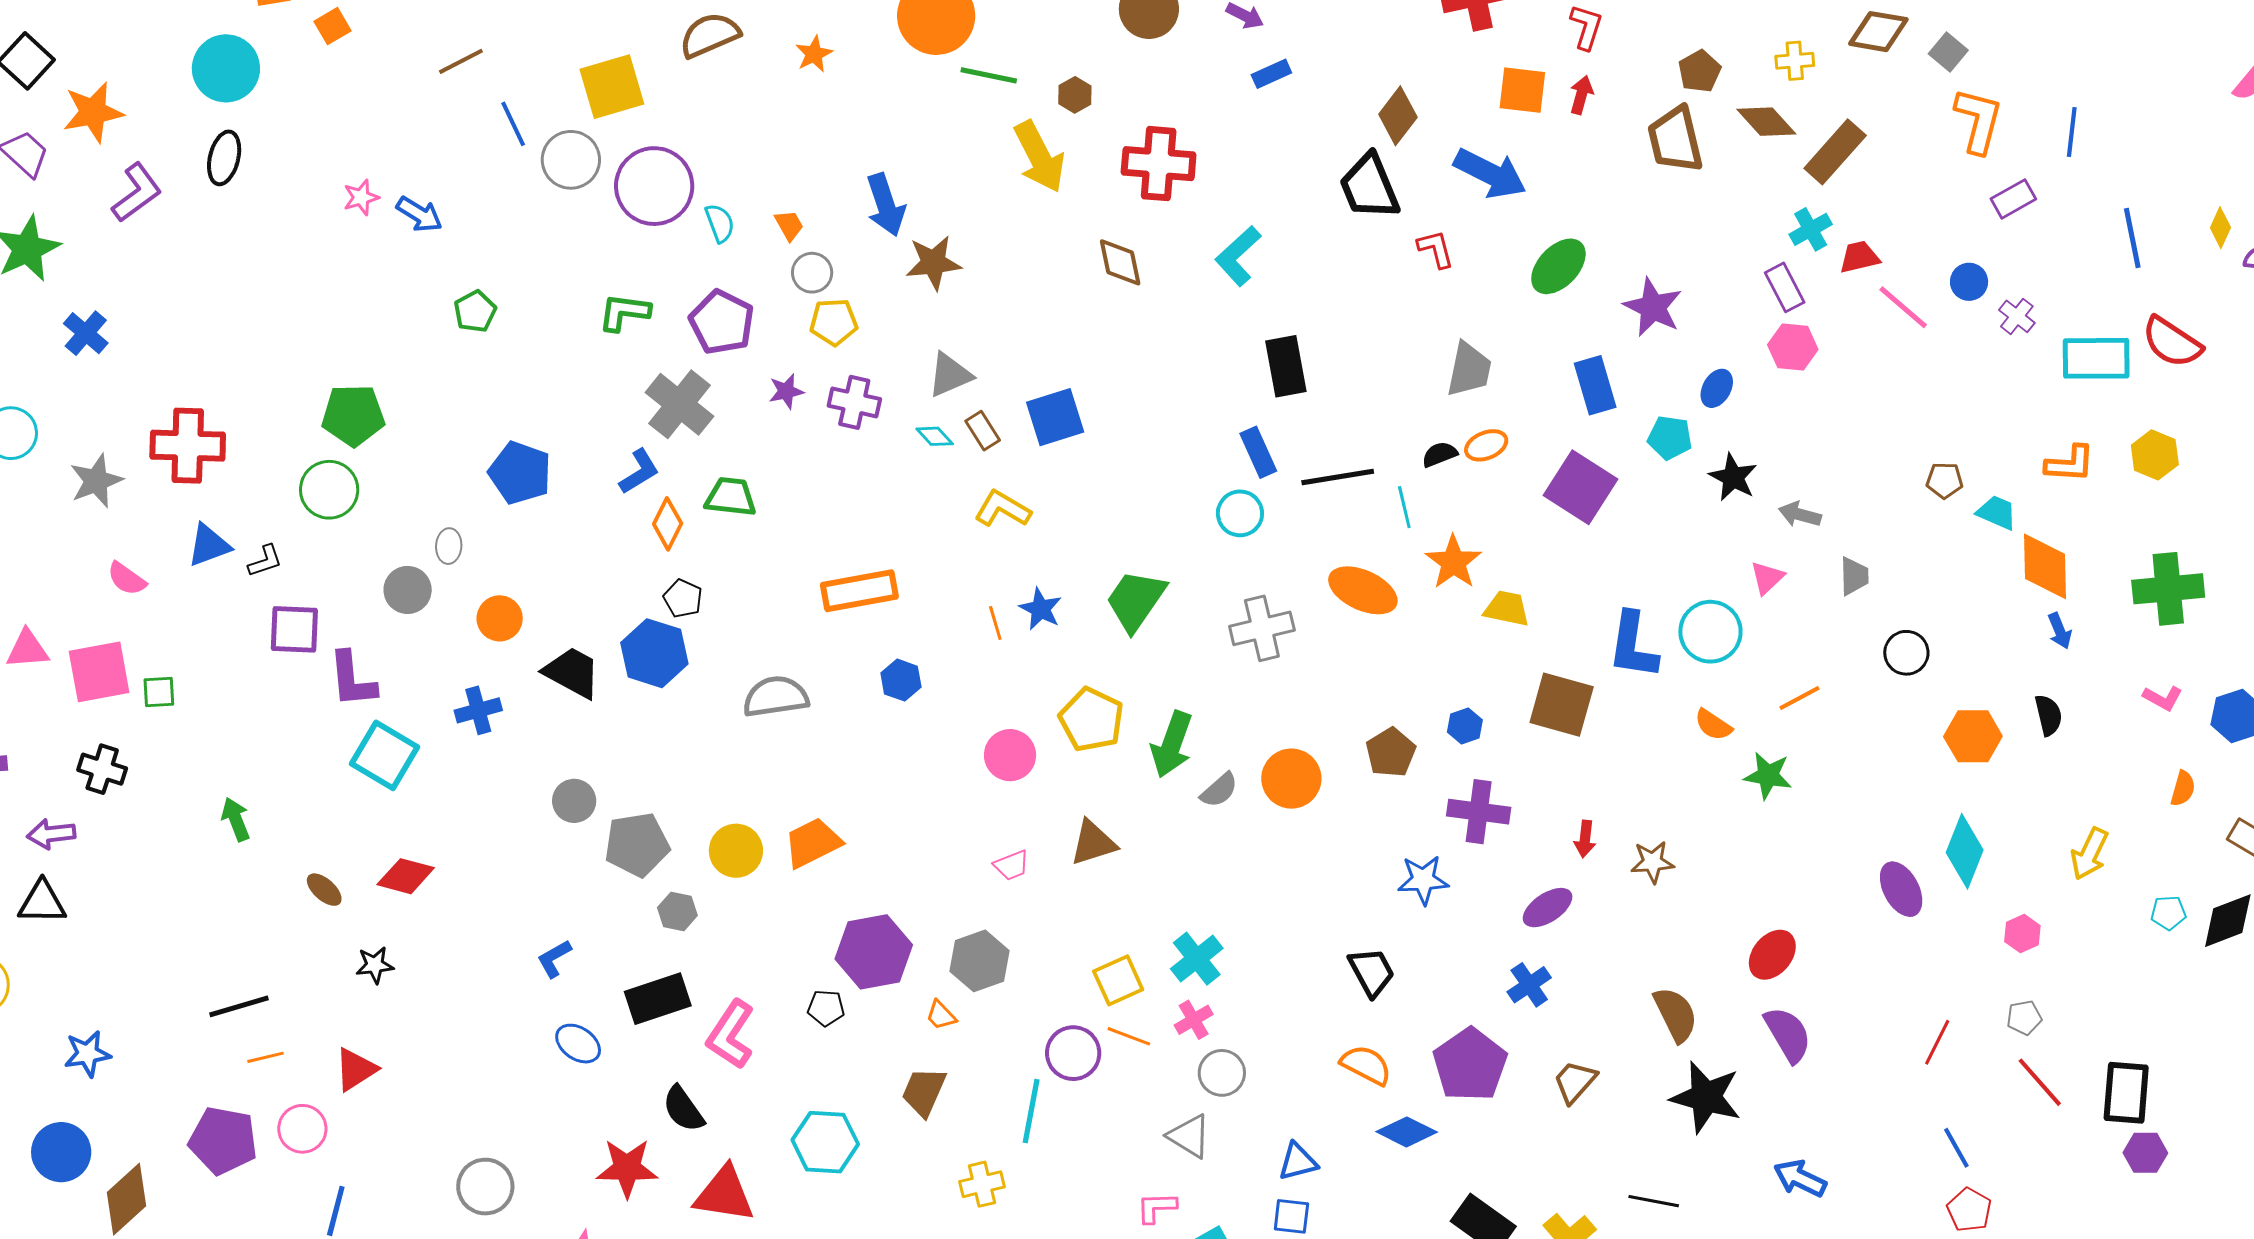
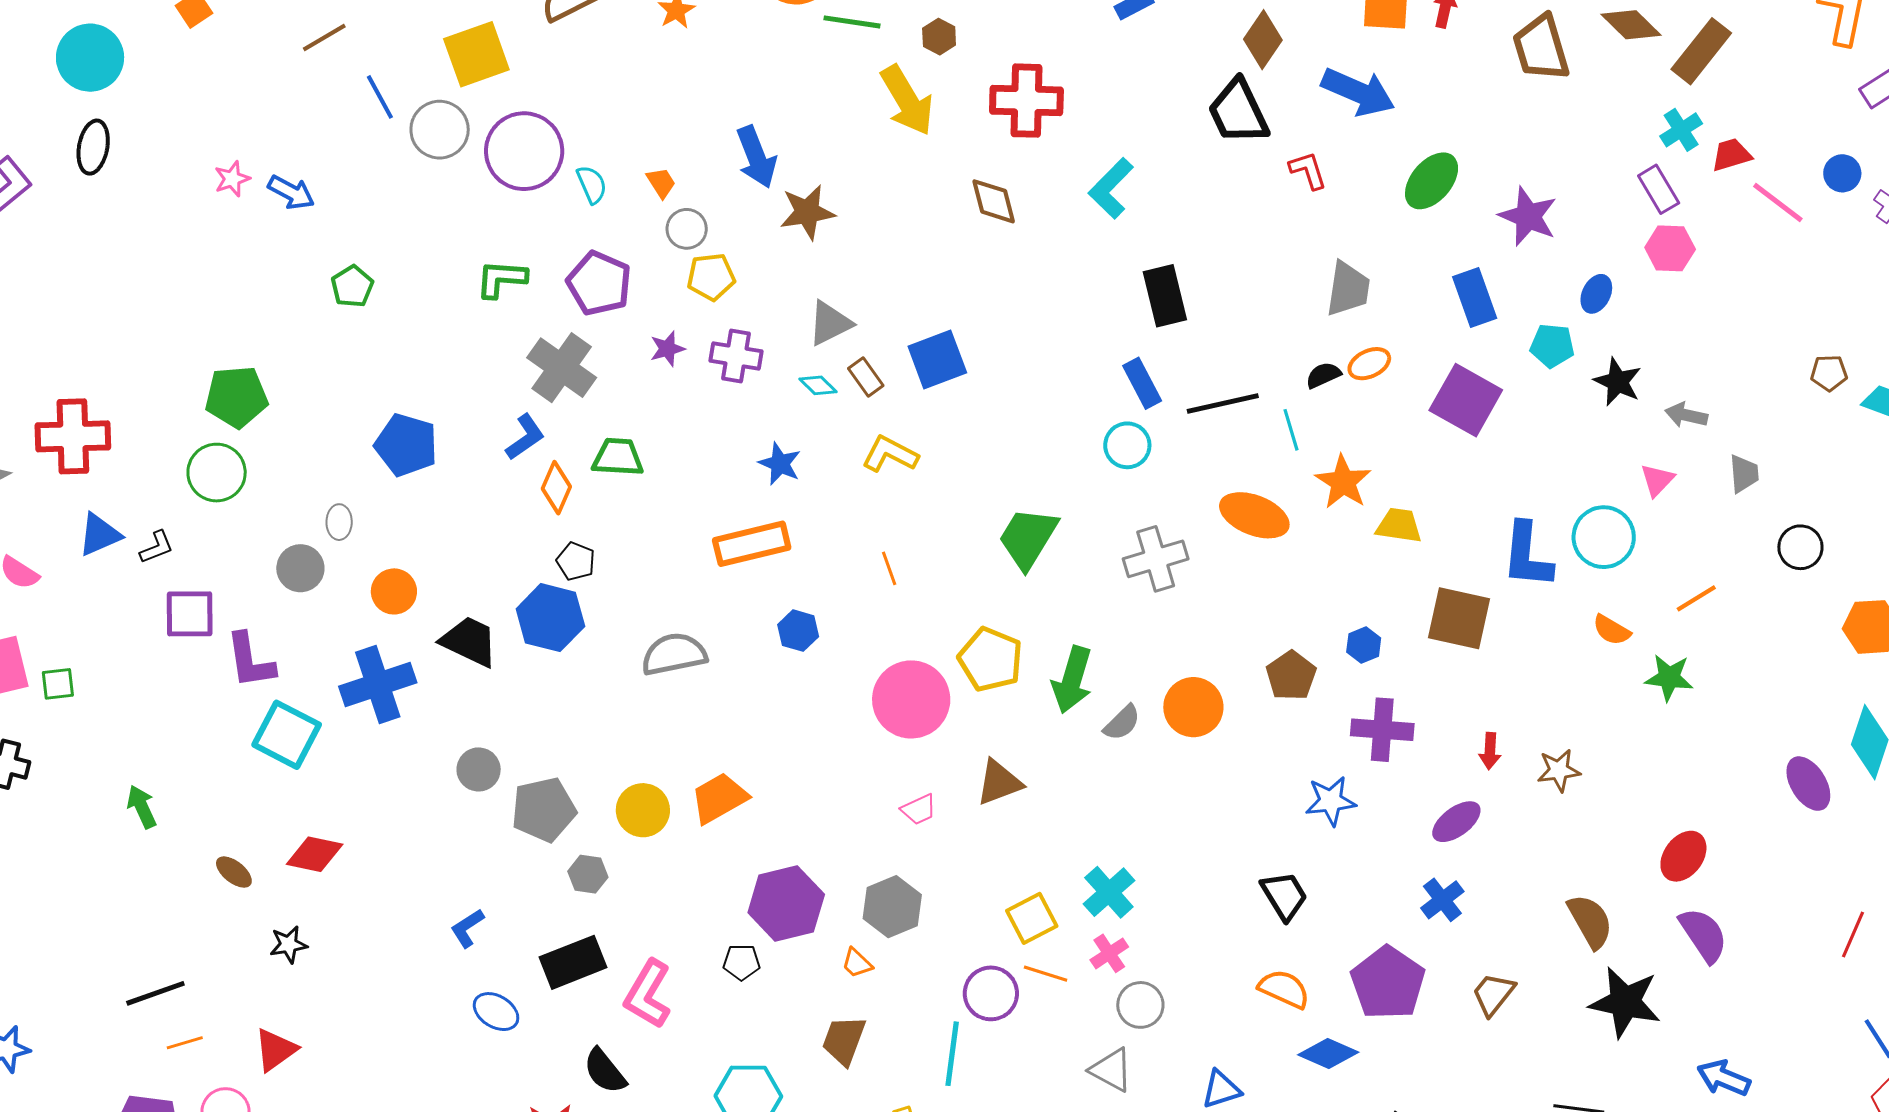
blue star: (1041, 609) -> (780, 464), moved
blue cross: (478, 710) -> (378, 685), size x1.6
pink circle: (1010, 755) -> (911, 699), size x1.5

